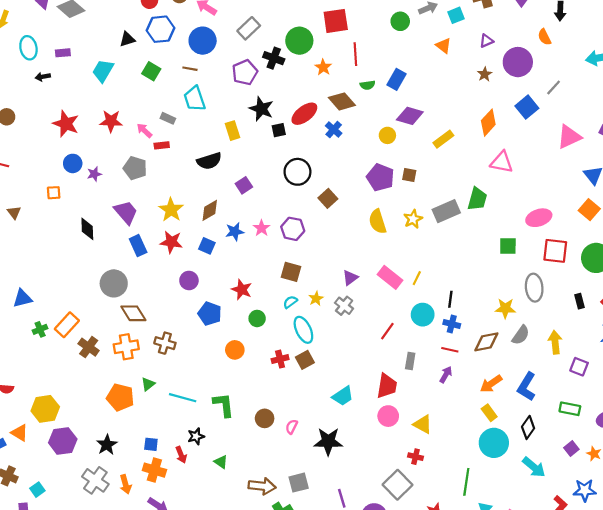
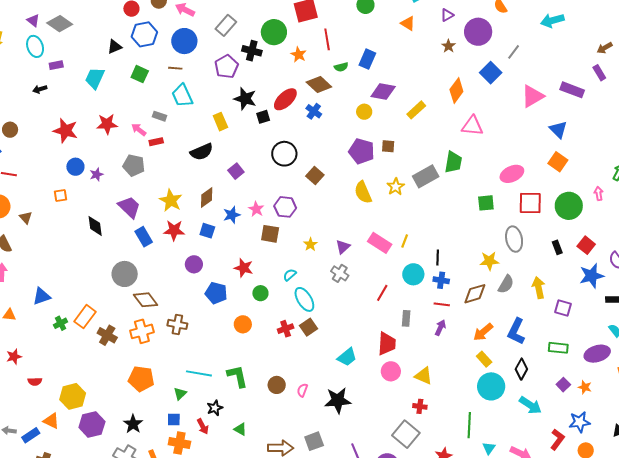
cyan ellipse: (28, 48) -> (35, 46), moved
brown square: (291, 272) -> (270, 234), moved
yellow star: (316, 299) -> (310, 244), moved
green triangle: (148, 384) -> (180, 394), moved

